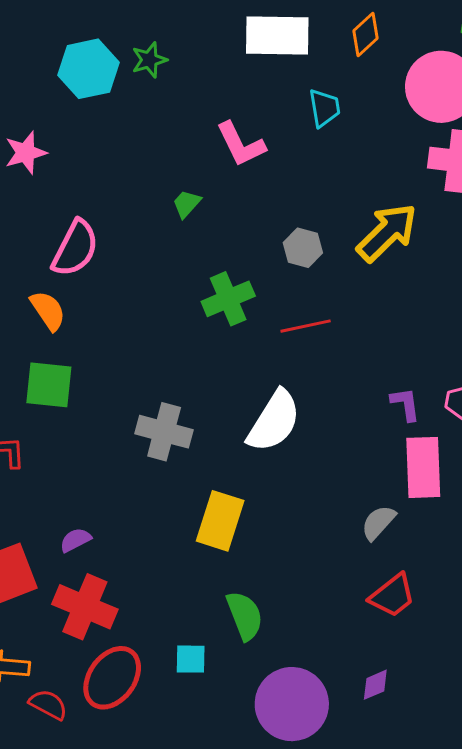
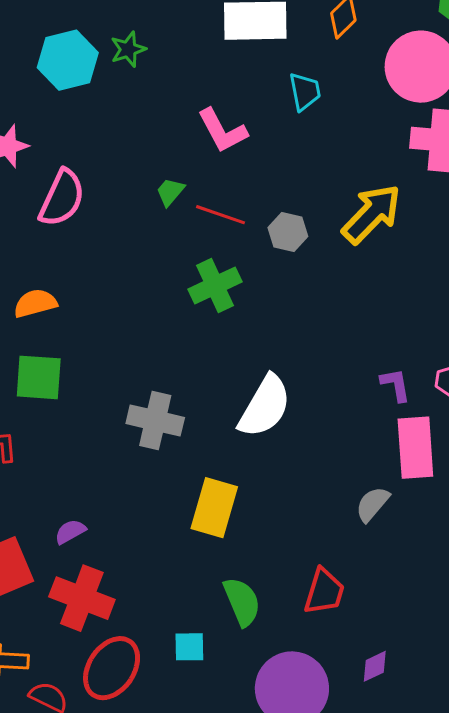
pink semicircle: (75, 248) -> (62, 198), moved
orange semicircle: (48, 311) -> (35, 303), turned -69
red line: (306, 326) -> (220, 215), moved, turned 33
red trapezoid: (392, 596) -> (324, 592), moved, turned -33

